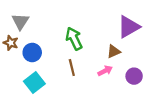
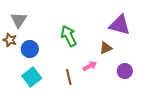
purple triangle: (129, 27) -> (120, 25), turned 45
brown line: (72, 68) -> (69, 77), moved
pink arrow: (105, 71) -> (90, 66), moved

